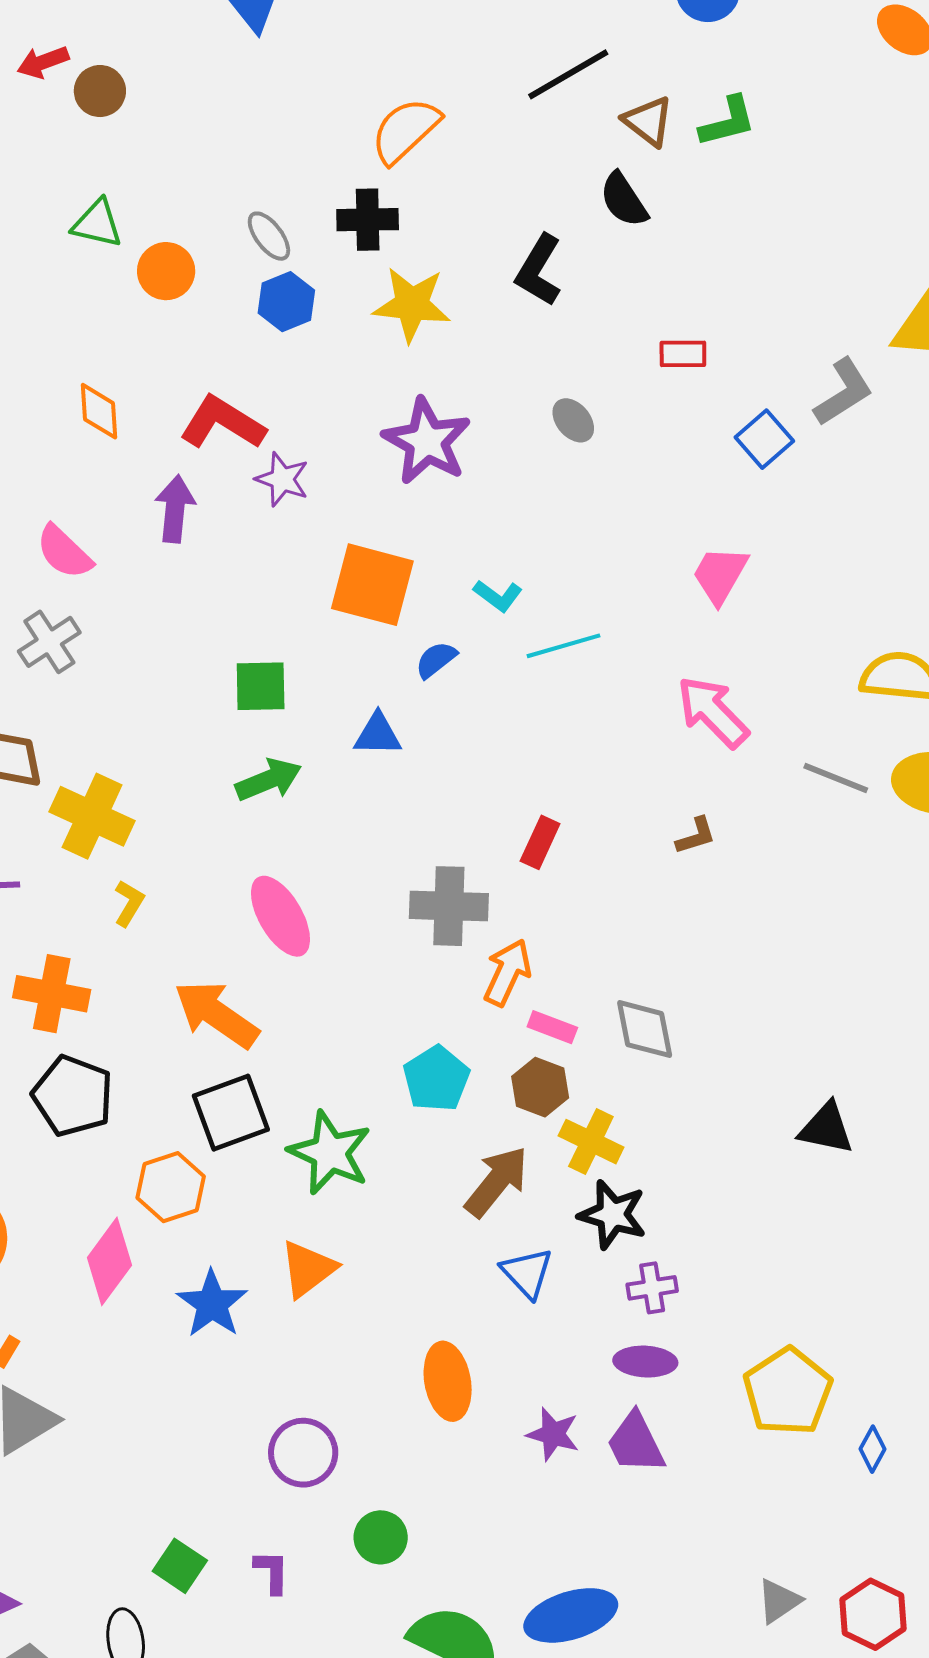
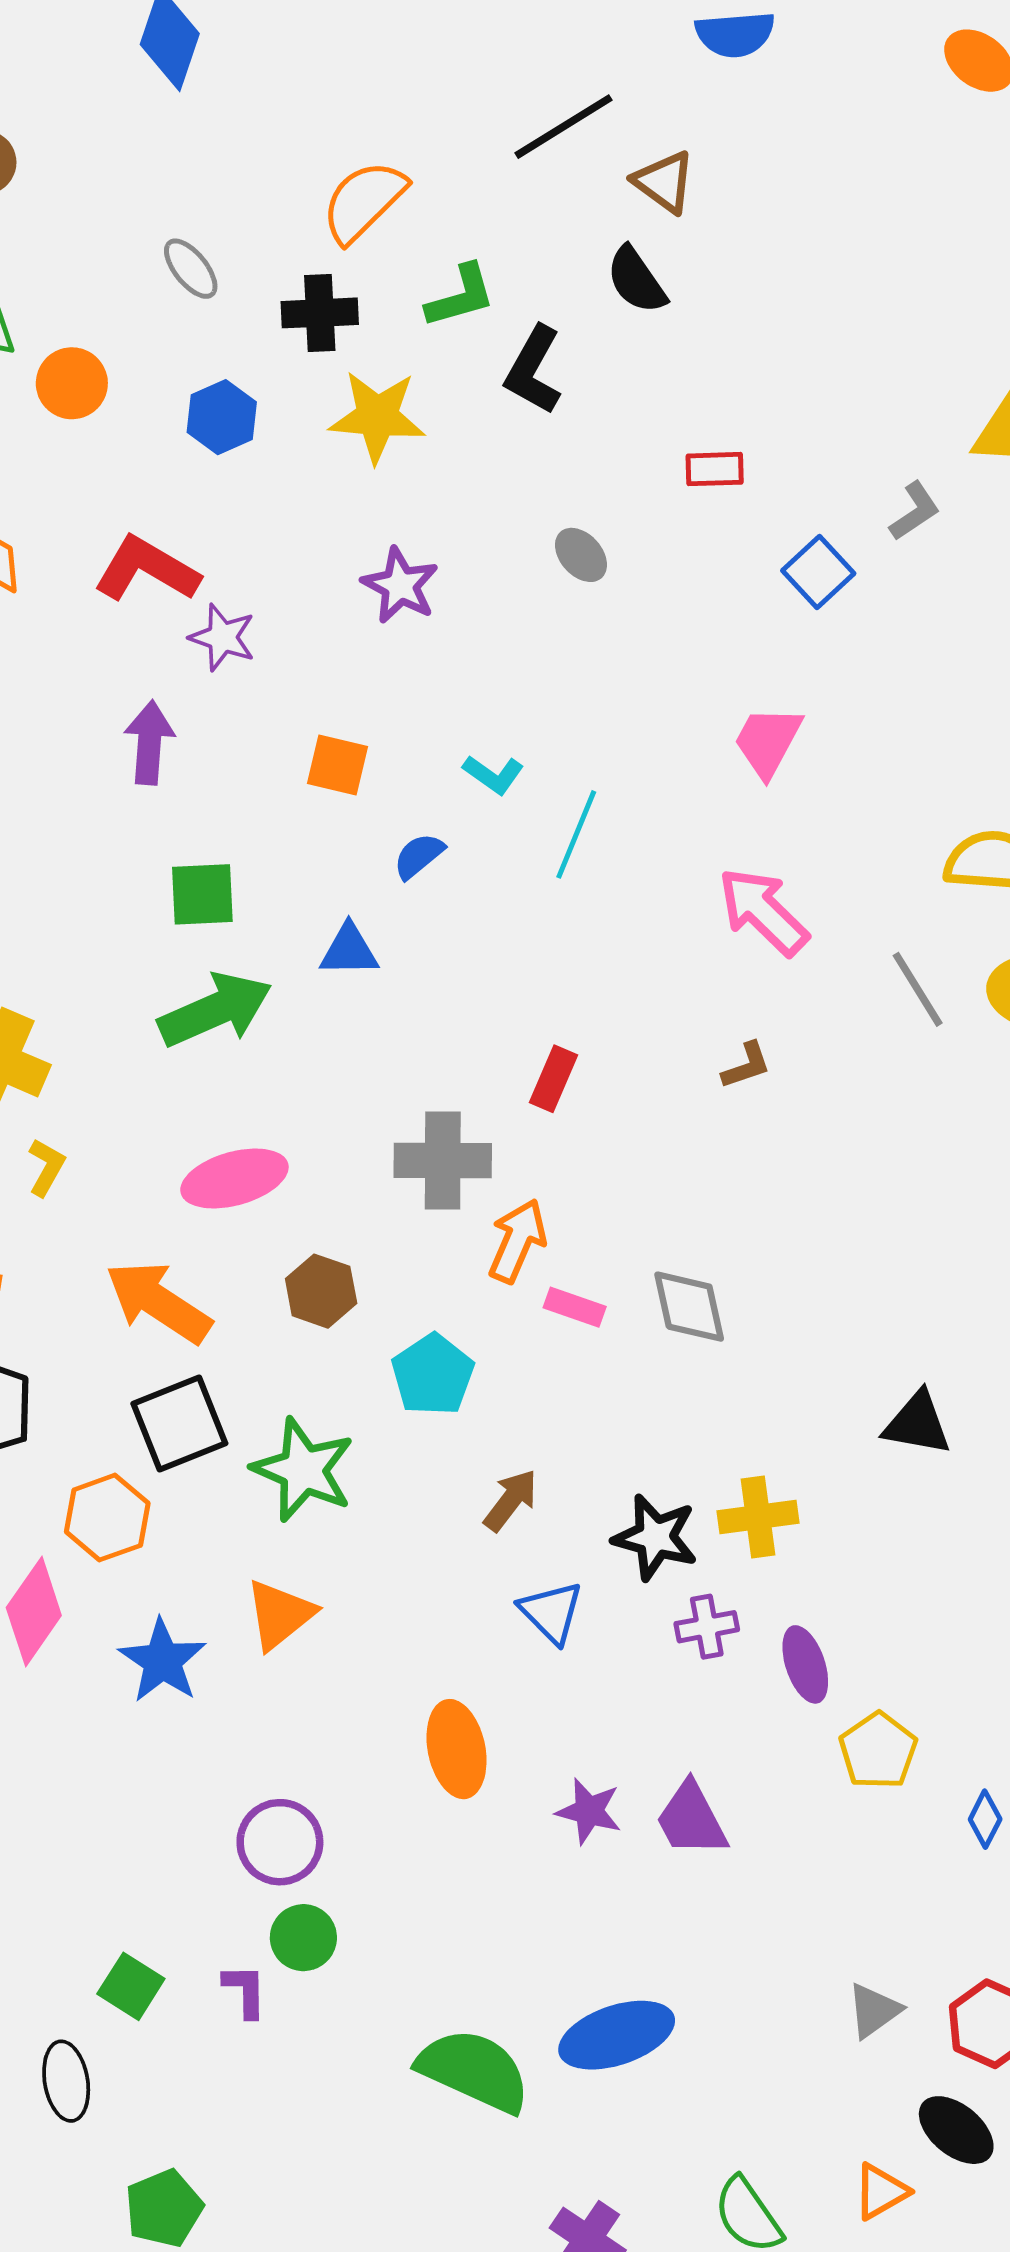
green L-shape: (728, 122) -> (461, 296), moved
gray ellipse: (269, 236) -> (191, 269), moved
gray L-shape: (843, 392) -> (915, 511), size x0.7
purple star: (427, 441) -> (400, 585), size x0.7
purple arrow: (175, 509) -> (149, 743), moved
orange square: (372, 585) -> (338, 765), size x0.6
cyan line: (563, 646) -> (576, 834), turned -50
gray line: (836, 778) -> (918, 989), turned 38
green arrow: (269, 780) -> (215, 1010), size x1.4
pink ellipse: (280, 916) -> (234, 1178), turned -74
brown hexagon: (540, 1087) -> (321, 1291), moved
yellow cross: (591, 1142) -> (758, 1517), moved, turned -32
brown arrow: (497, 1182) -> (511, 1500), size x0.7
purple ellipse: (645, 1362) -> (805, 1664), moved, turned 70
yellow pentagon: (788, 1392) -> (878, 1751), size x0.7
green circle: (381, 1537) -> (303, 1938), moved

